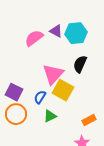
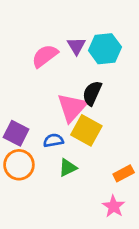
purple triangle: (56, 31) -> (76, 46), turned 32
black semicircle: (80, 64) -> (92, 93), moved
blue semicircle: (40, 97) -> (53, 140), turned 48

